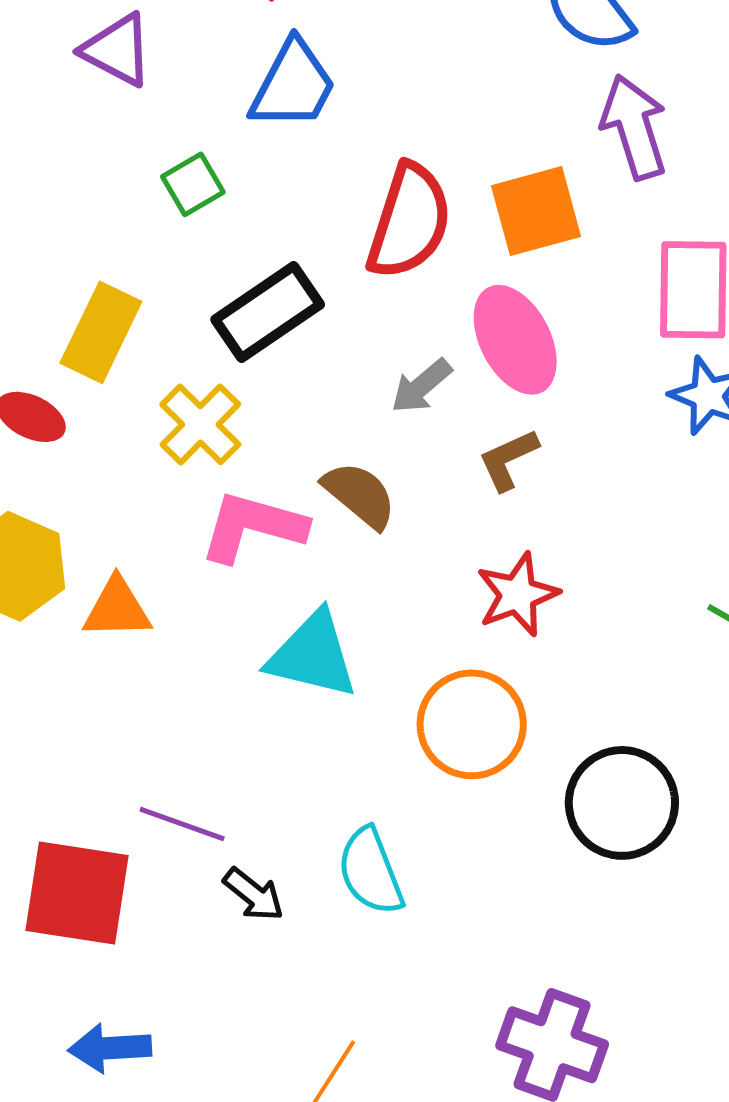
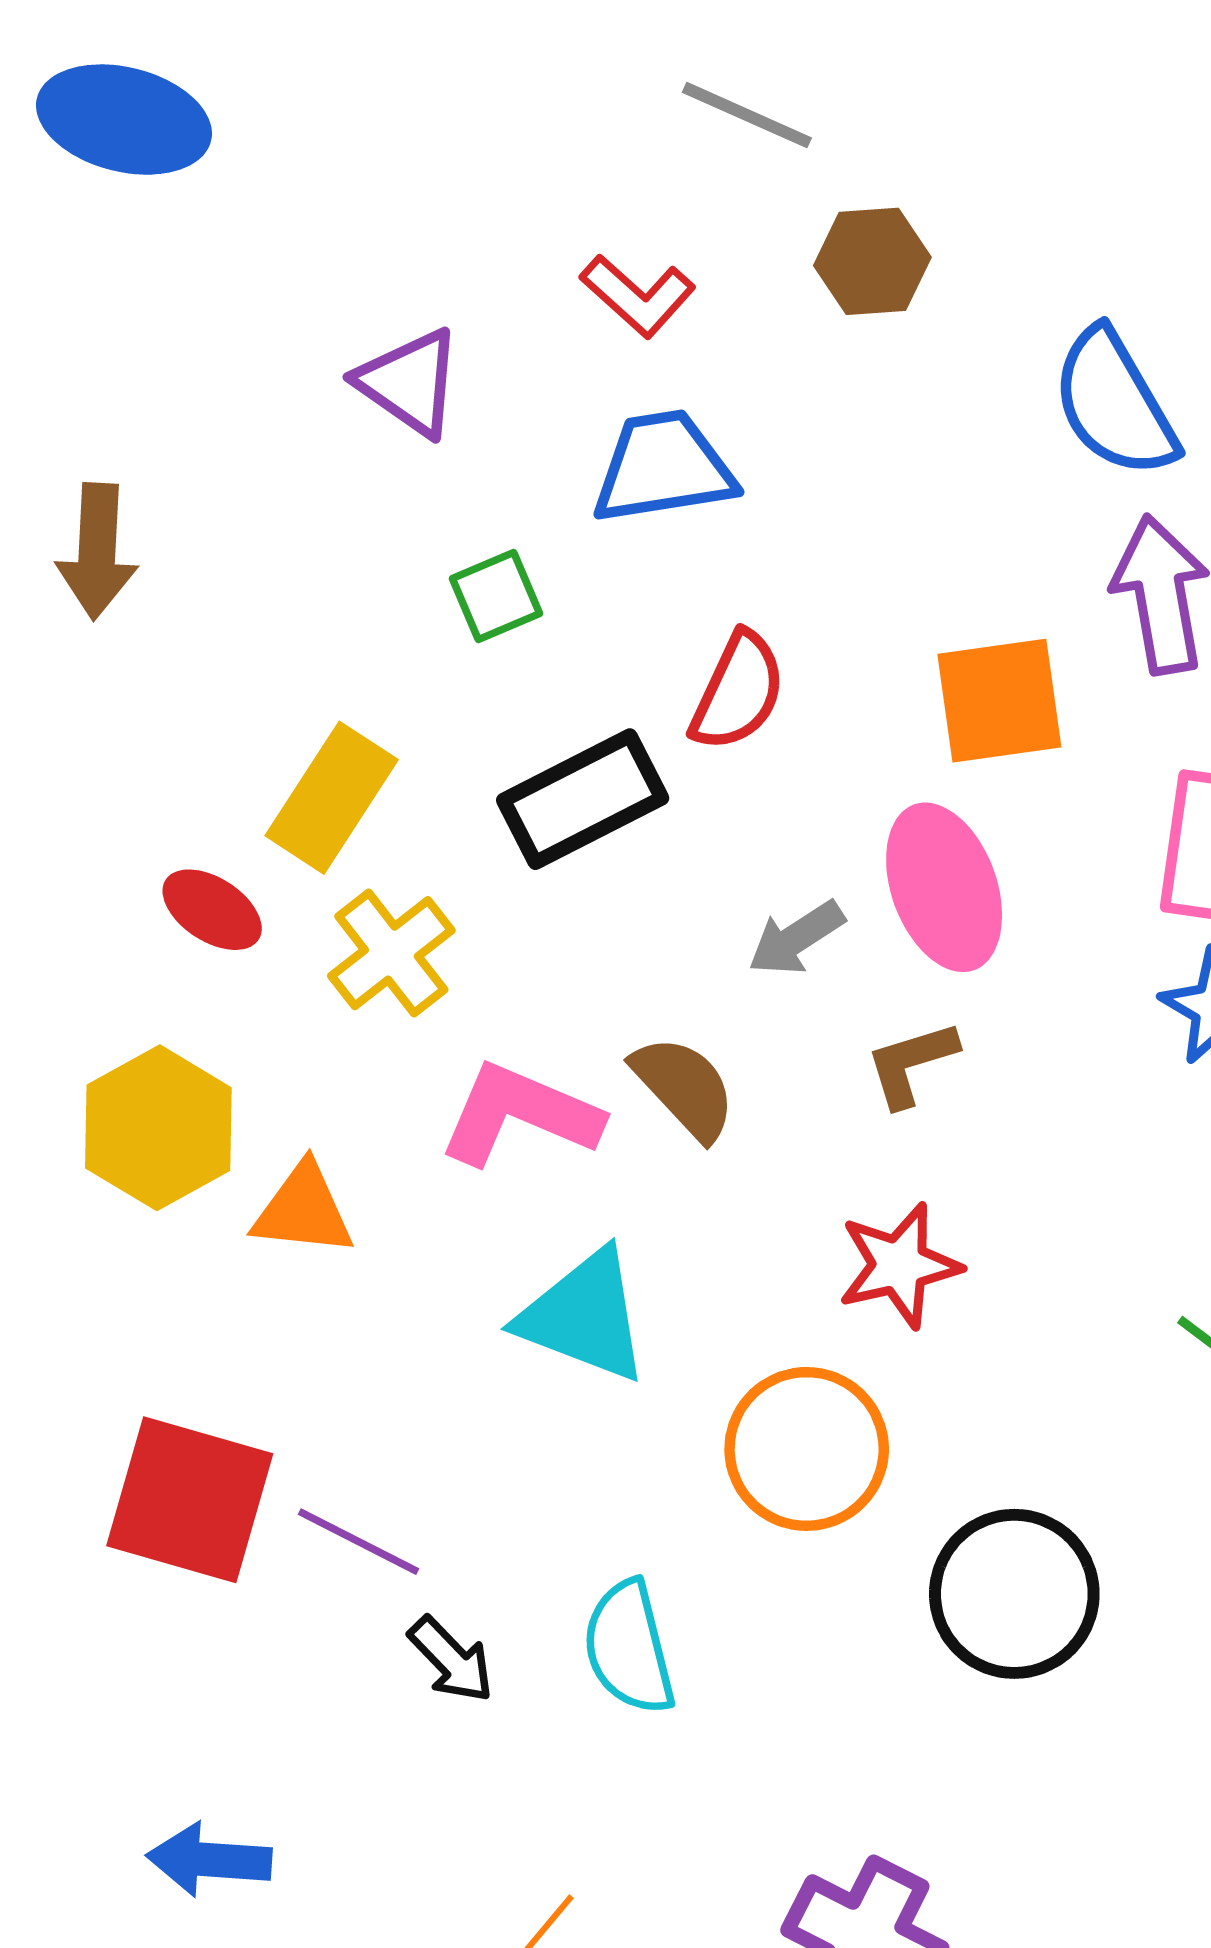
blue trapezoid: (293, 85) -> (663, 468), turned -134
red semicircle: (409, 221) -> (738, 692), moved, size x0.7
yellow cross: (200, 424) -> (391, 953), moved
red square: (77, 893) -> (190, 1500), moved

